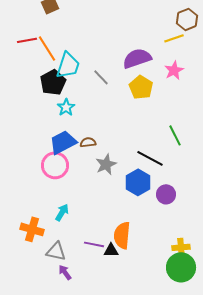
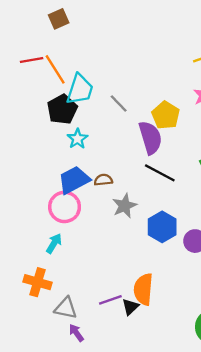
purple semicircle: (137, 58) -> (150, 138), moved, turned 92
black line: (150, 158) -> (160, 173), moved
cyan arrow: (62, 212) -> (54, 243), moved
purple line: (94, 244) -> (110, 300), turned -30
black triangle: (111, 250) -> (130, 307), turned -42

